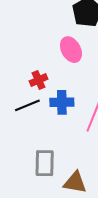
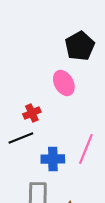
blue cross: (62, 102) -> (53, 159), moved

